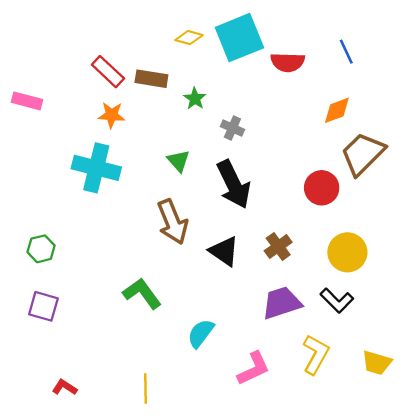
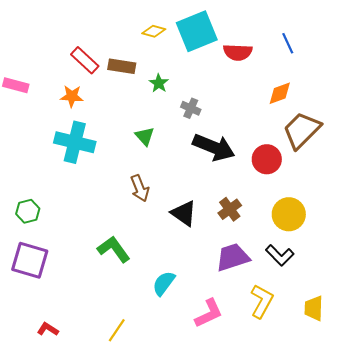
orange star: (111, 115) -> (72, 96), moved
black arrow: (234, 184) -> (214, 147), moved, turned -42
brown arrow: (173, 222) -> (140, 188), size x0.7
purple square: (43, 306) -> (30, 260), size x1.4
yellow trapezoid: (377, 363) -> (314, 308), turned 76
yellow line: (146, 388) -> (117, 330), turned 35

